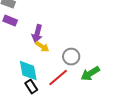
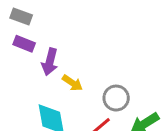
purple arrow: (37, 34) -> (50, 62), moved

